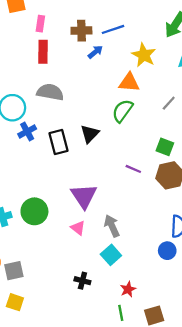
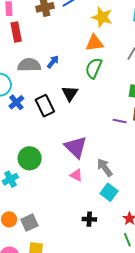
blue arrow: (95, 52) -> (53, 62), moved
purple line: (133, 169) -> (120, 121), moved
green circle: (34, 211) -> (30, 158), moved

